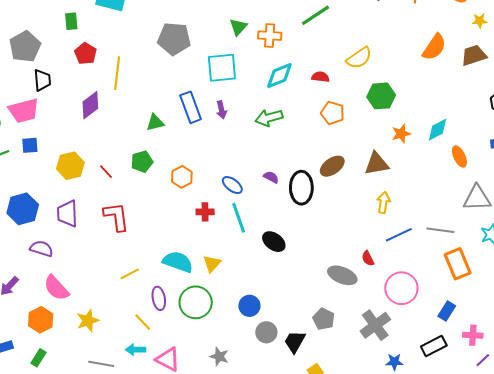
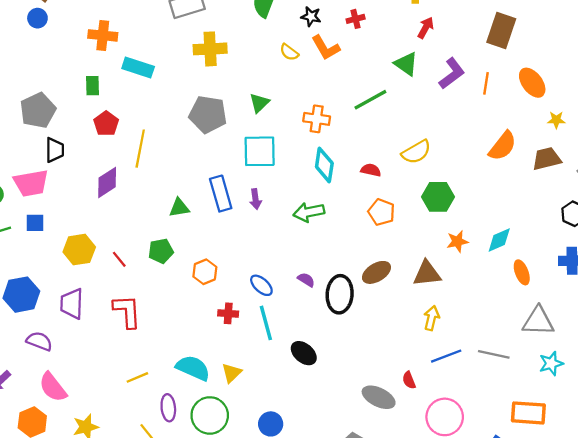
green triangle: (238, 27) -> (259, 103), moved
cyan diamond: (279, 76) -> (324, 165), turned -64
orange rectangle: (458, 264) -> (528, 413), moved, turned -68

